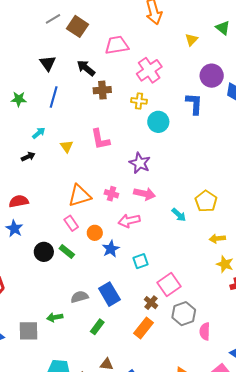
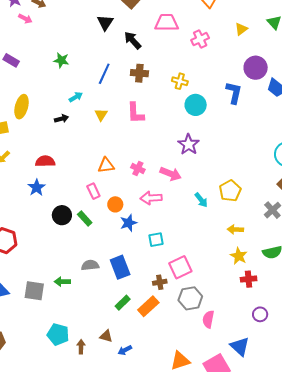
black triangle: (48, 63) -> (105, 23), moved
pink cross: (149, 70) -> (200, 39), moved, size x0.7
brown cross: (102, 90) -> (139, 73), moved
blue line: (54, 97) -> (104, 74), moved
purple star: (140, 163) -> (189, 144), moved
orange triangle: (80, 196) -> (106, 165), size x0.7
brown cross: (151, 303) -> (160, 282), turned 32
green rectangle: (97, 327) -> (123, 303), moved

